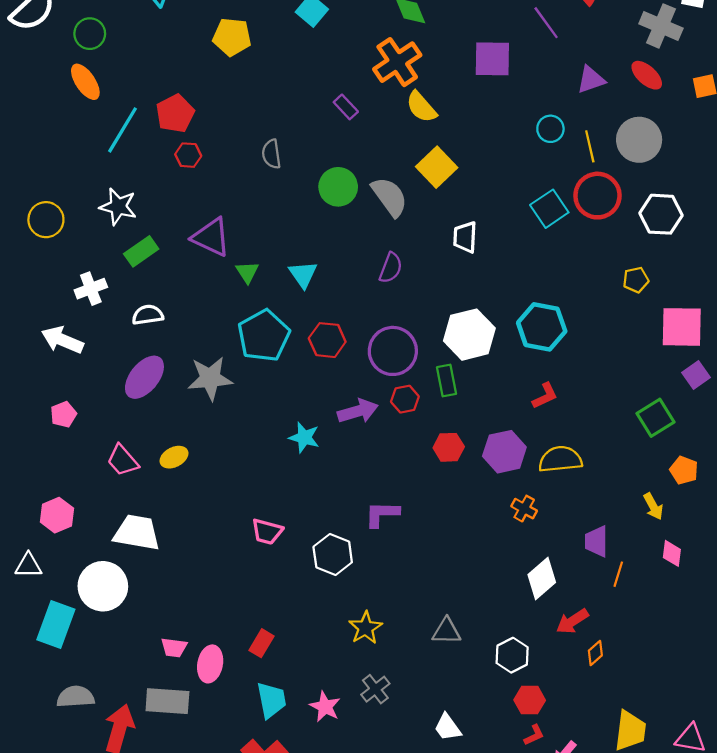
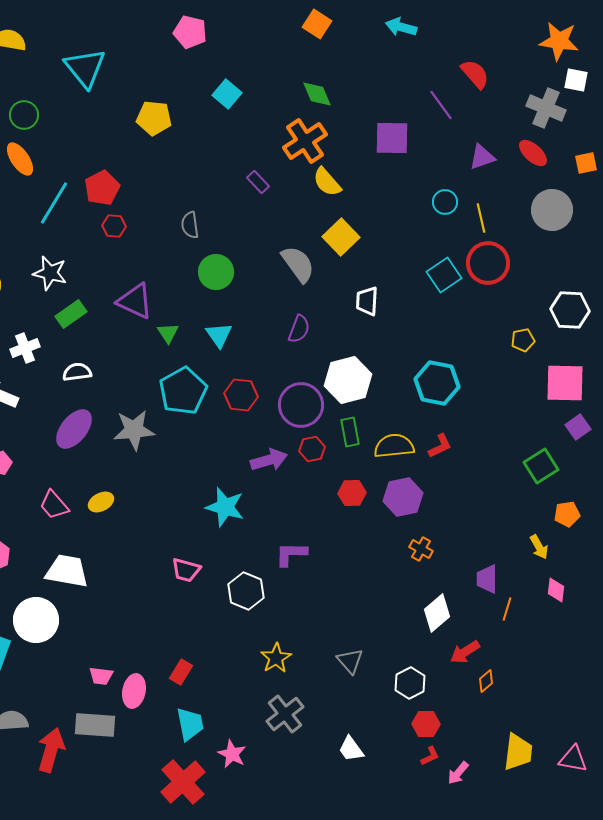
gray circle: (639, 140) -> (552, 210), moved
green circle: (338, 187) -> (216, 272), moved
white hexagon: (661, 214) -> (570, 310), moved
white hexagon: (469, 335) -> (348, 380), moved
cyan star: (304, 437) -> (225, 507), moved, size x1.4
yellow semicircle: (560, 459) -> (394, 446), moved
orange pentagon: (684, 470) -> (567, 514), turned -30
gray triangle: (446, 631) -> (350, 661), turned 48
gray cross: (375, 689) -> (285, 714), size x1.4
pink star: (325, 707) -> (232, 754), moved

